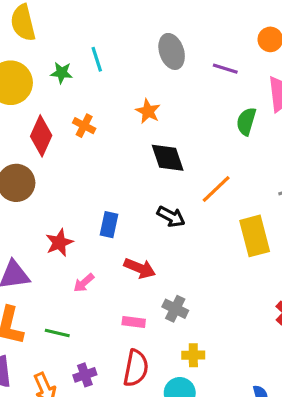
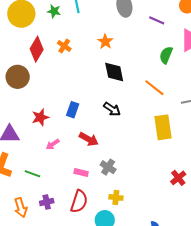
orange line: (216, 189) -> (154, 88), moved, turned 75

